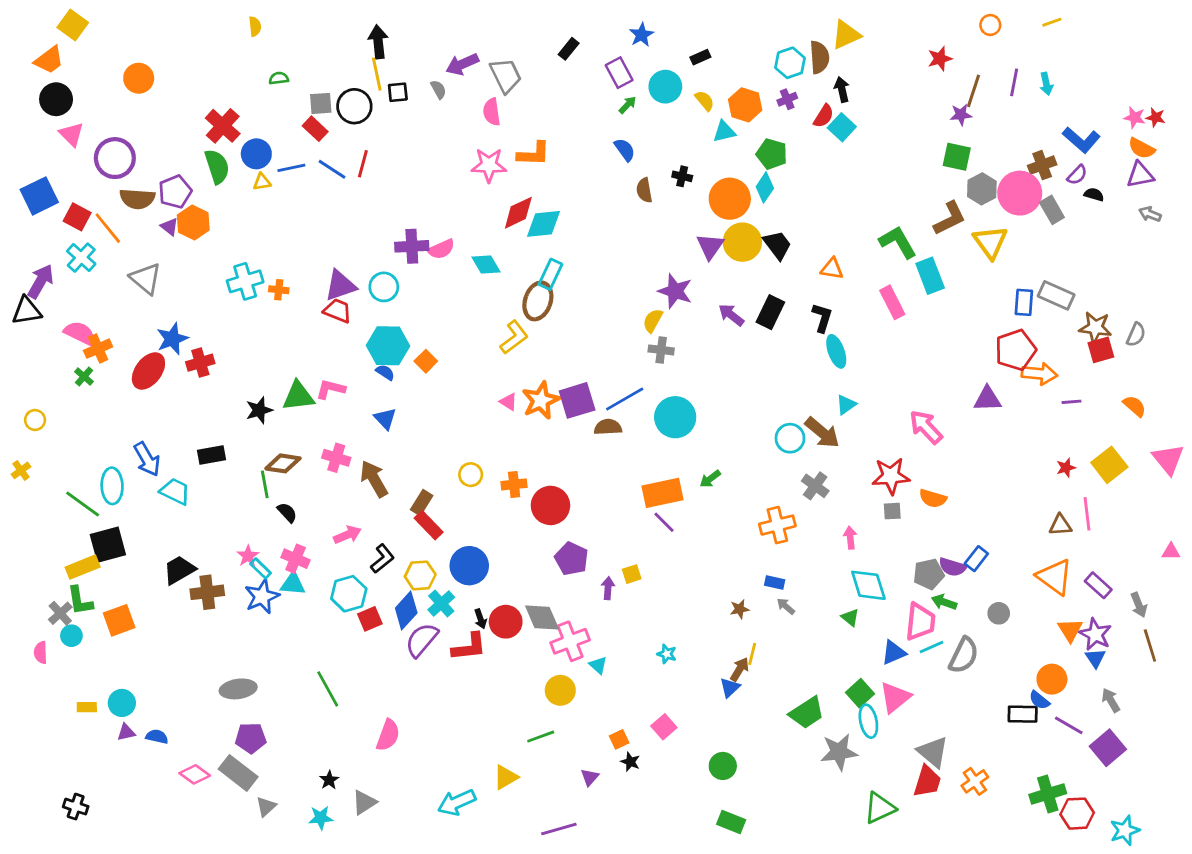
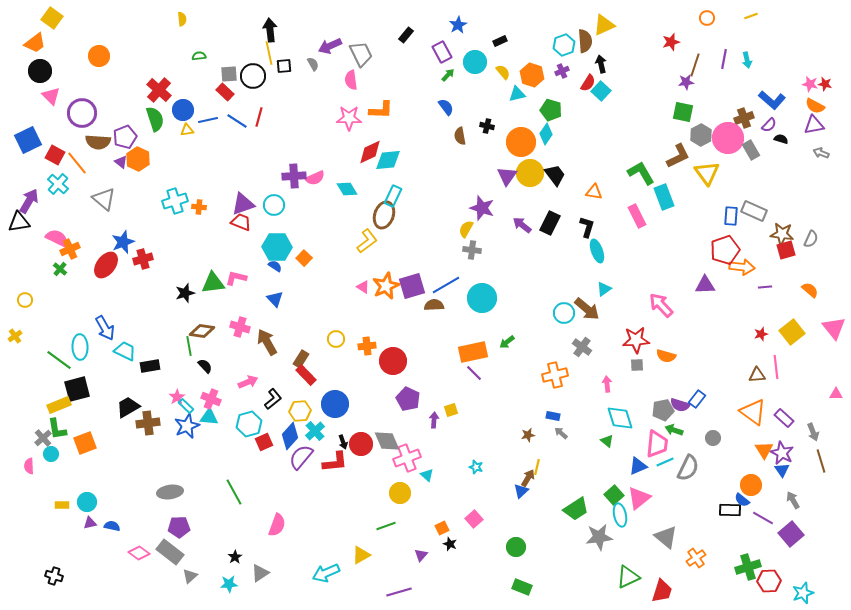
black rectangle: (212, 455) -> (150, 366), moved
red trapezoid: (927, 781) -> (662, 591), moved

